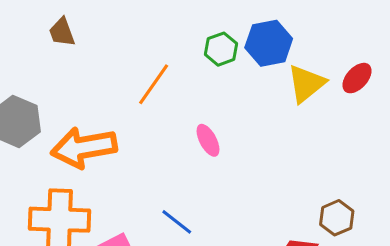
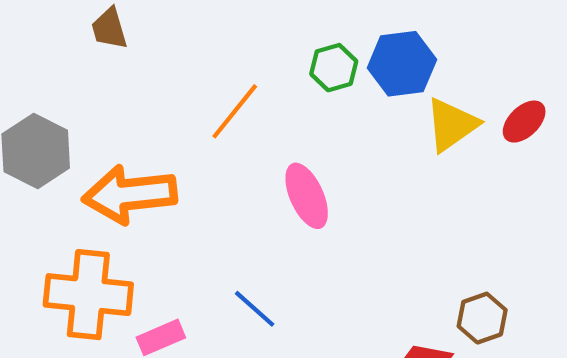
pink ellipse: (208, 140) -> (307, 196), size x1.4

